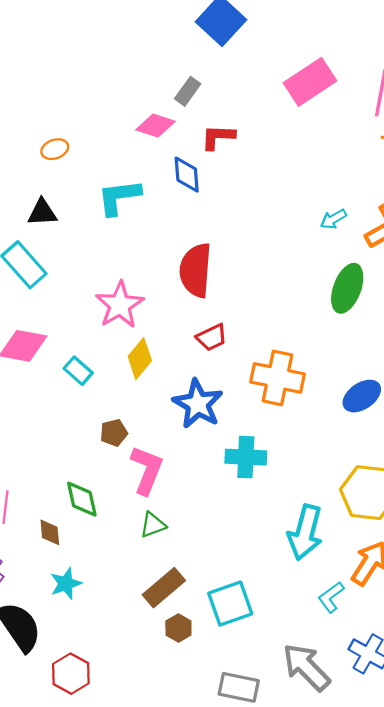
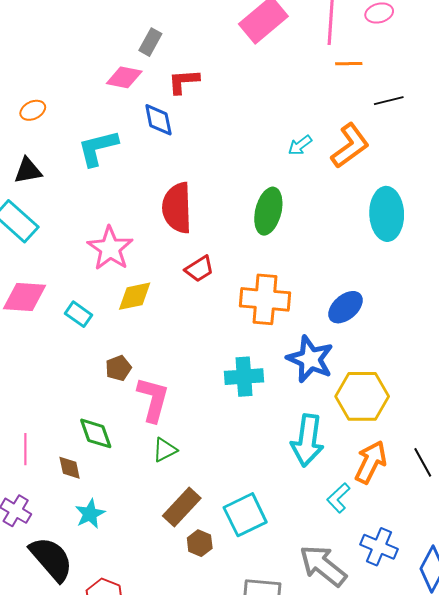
green ellipse: (347, 288) -> (268, 211), moved
yellow diamond: (140, 359) -> (135, 296), turned 45
blue star: (198, 404) -> (310, 359), moved

